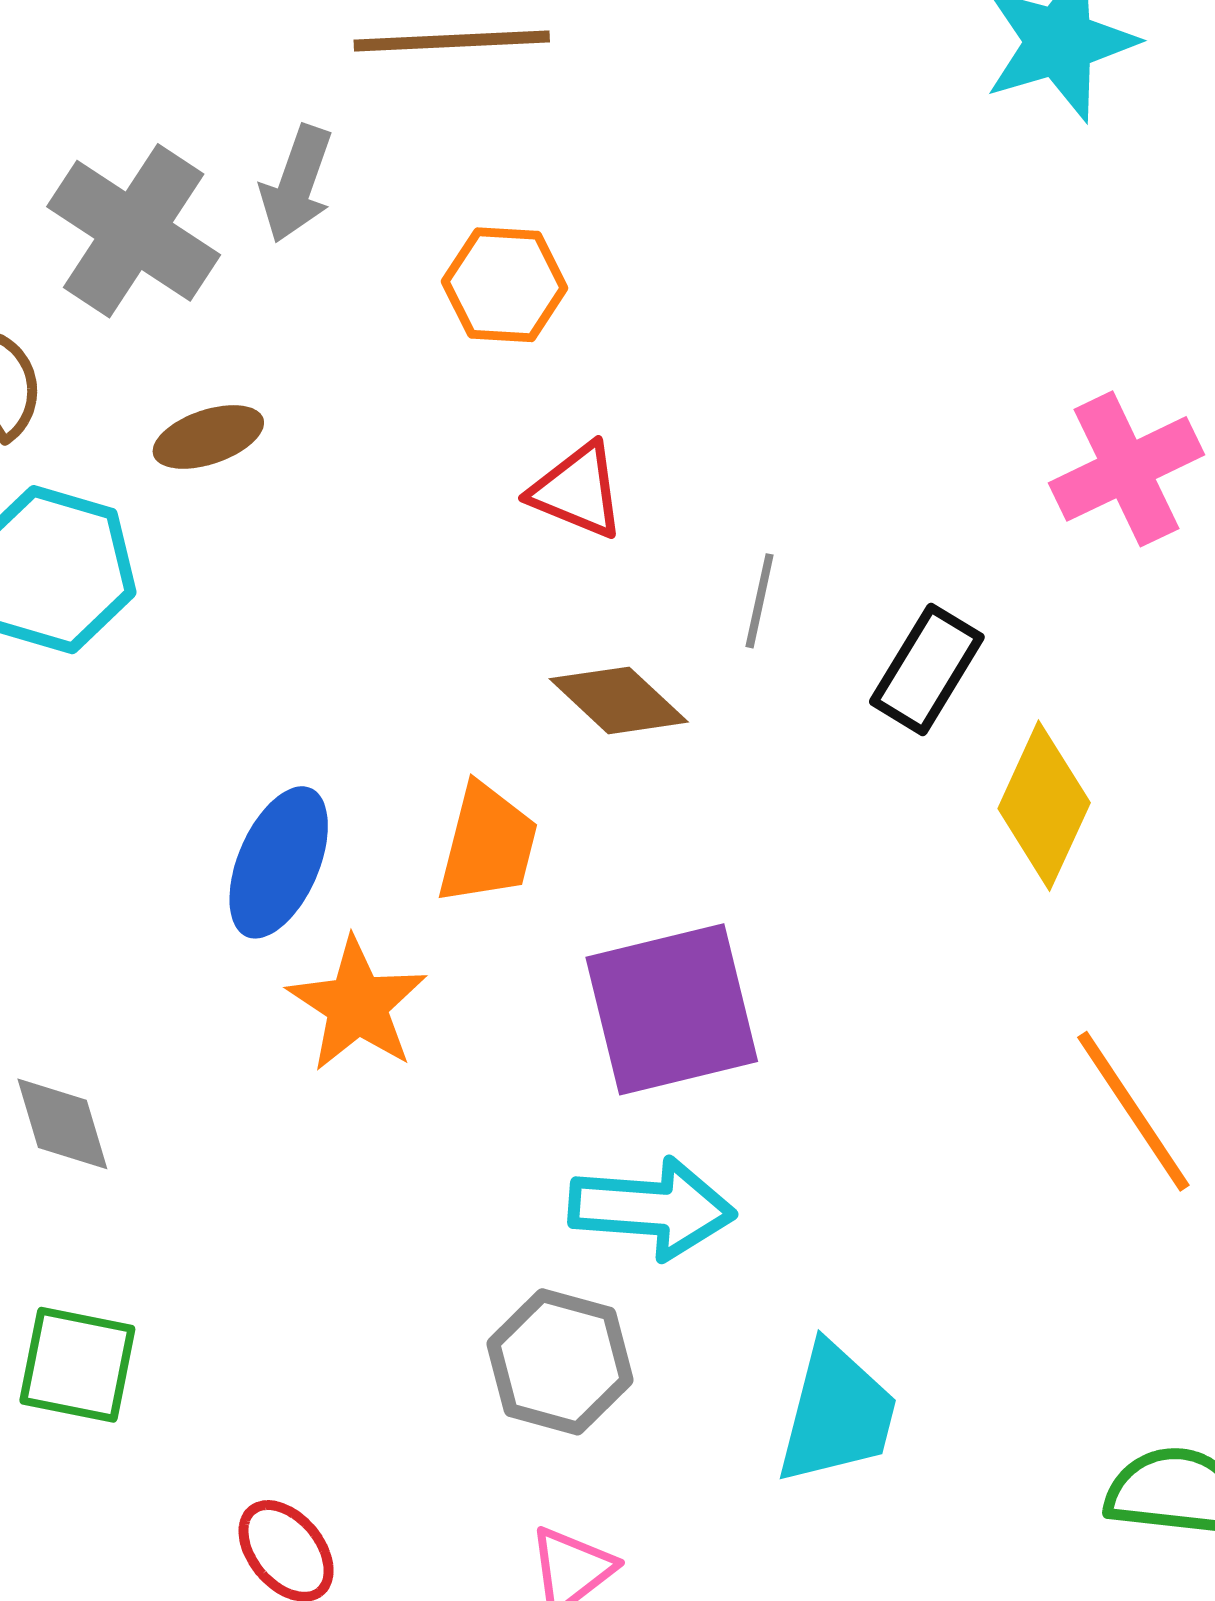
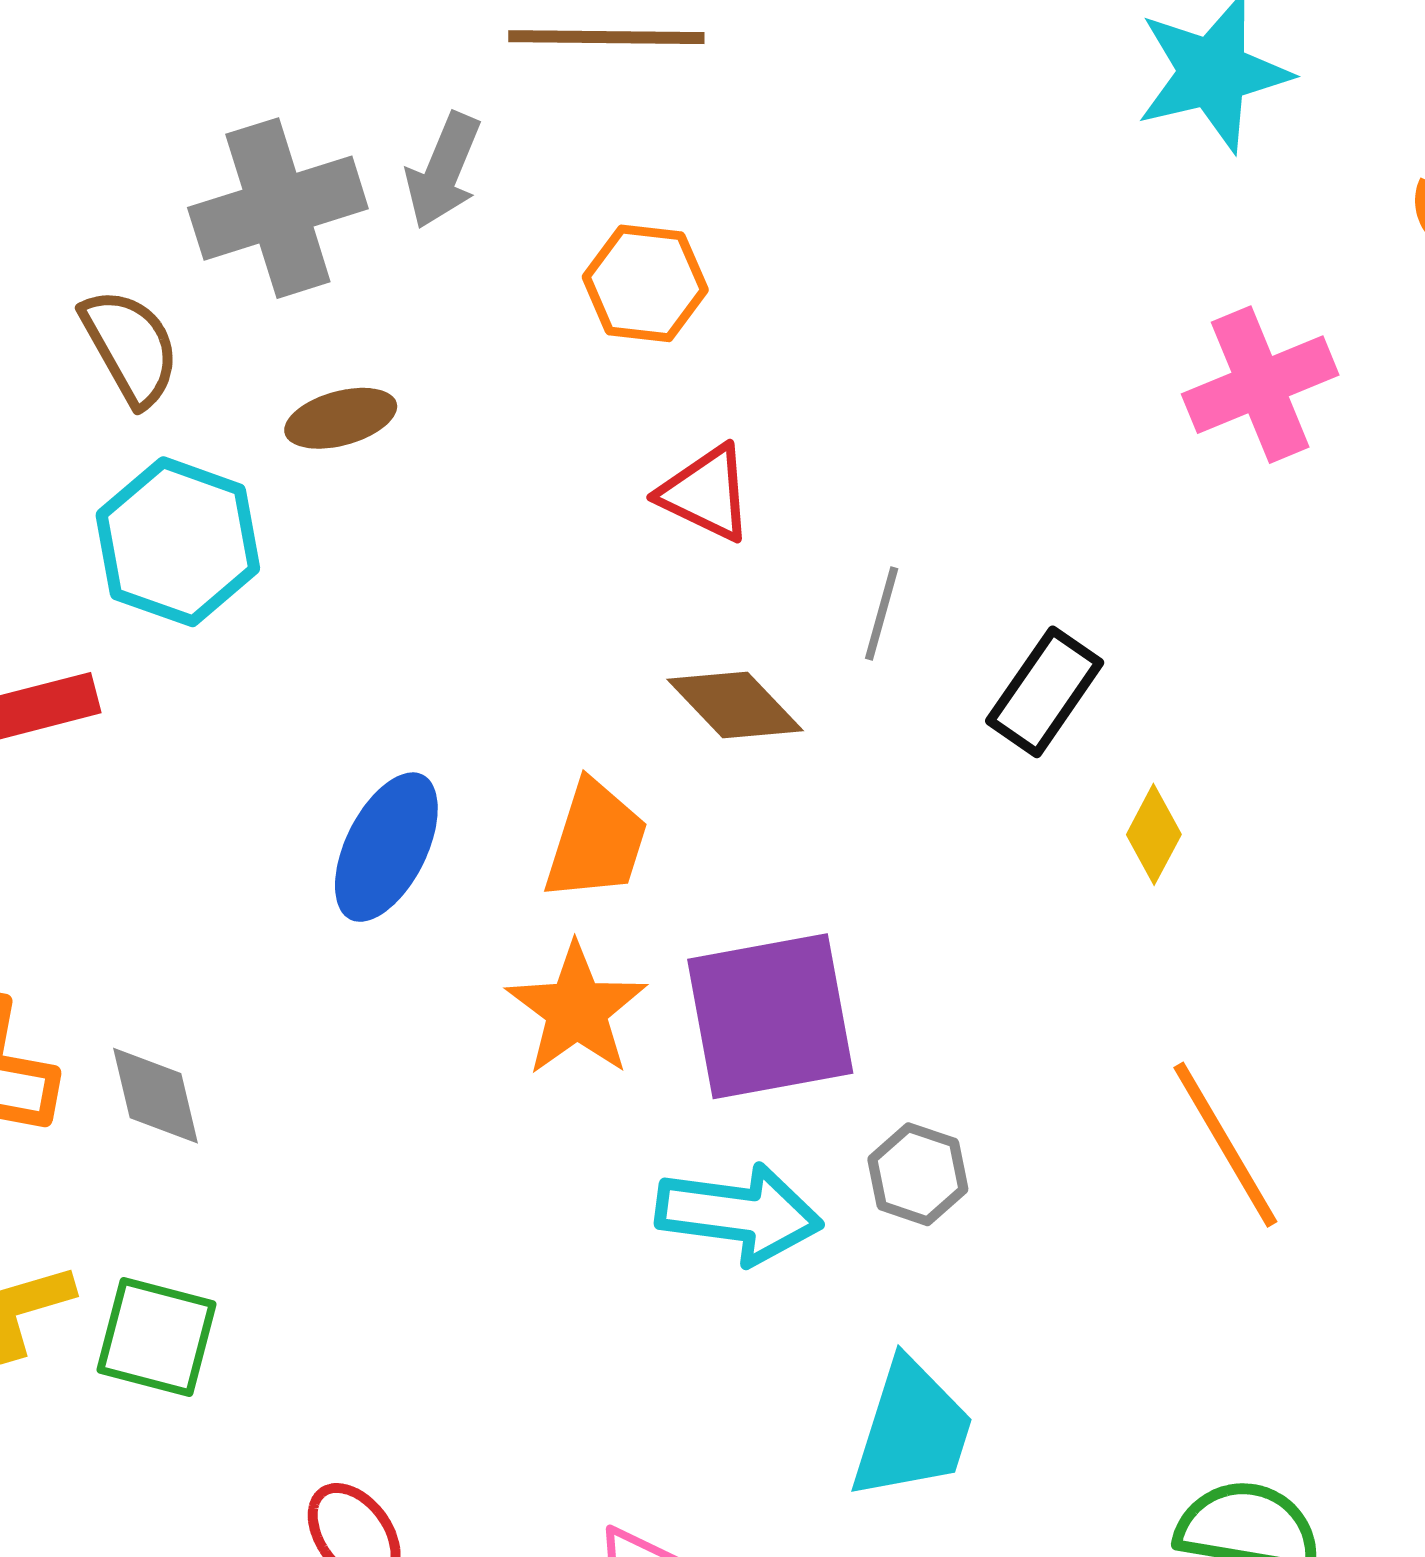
gray cross: (134, 231) -> (278, 208), turned 36
pink cross: (1127, 469) -> (1260, 385), moved
yellow diamond: (1044, 806) -> (1154, 834), size x0.6
orange star: (357, 1005) -> (577, 1010), moved
gray hexagon: (560, 1362) -> (918, 1174), moved, size x0.7

